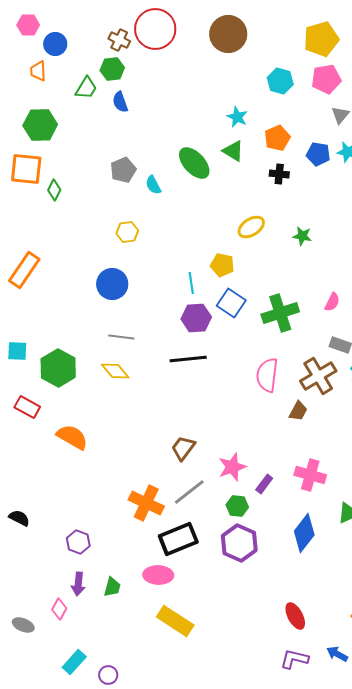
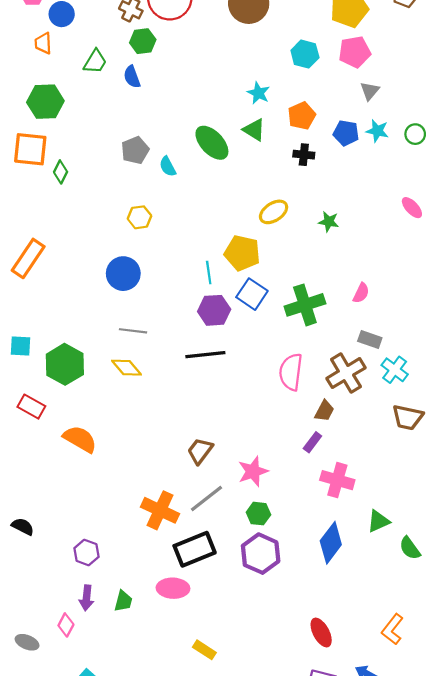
green hexagon: (112, 69) -> (143, 41), moved
yellow pentagon: (222, 265) -> (242, 253), size x1.4
purple rectangle: (264, 484) -> (312, 442), moved
yellow rectangle: (175, 621) -> (204, 650), moved, size x0.6

